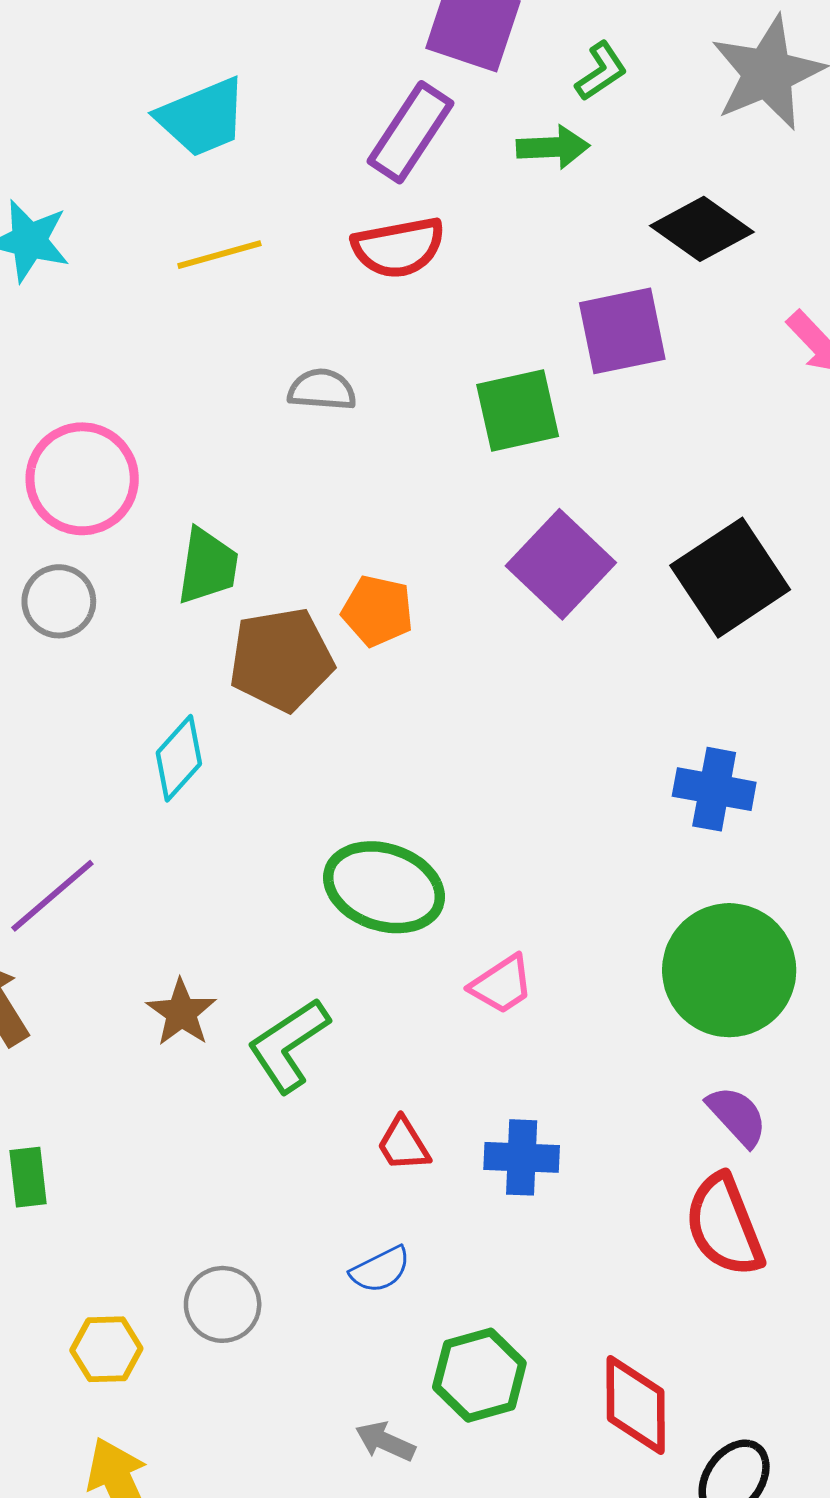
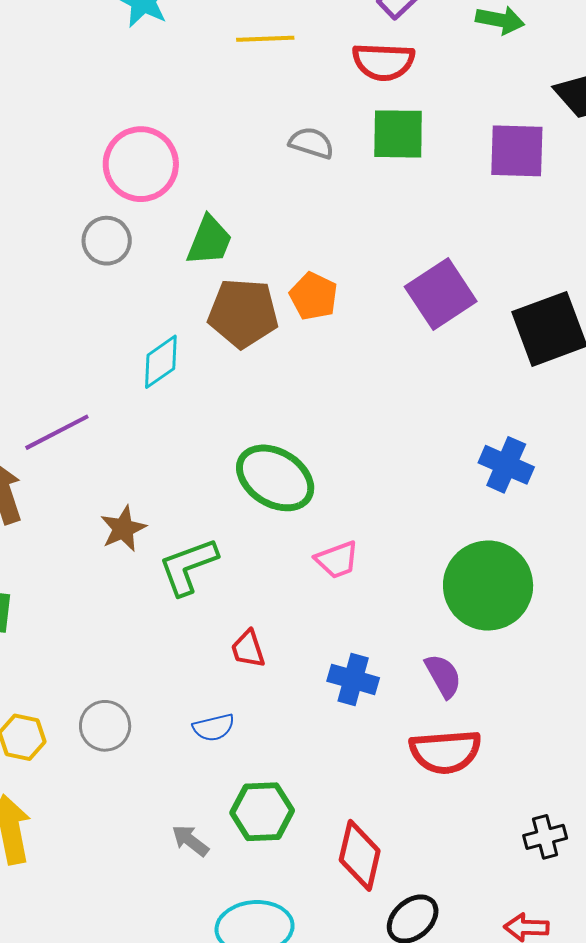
green square: (518, 410) -> (398, 134), moved
purple semicircle: (737, 1116) -> (443, 676), moved
blue cross: (522, 1157) -> (353, 679), moved
red semicircle: (724, 1225) -> (445, 752), turned -86

